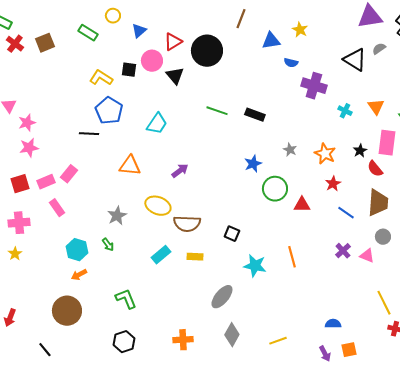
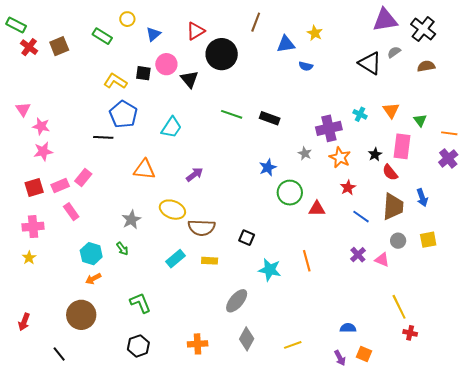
red triangle: (173, 42) -> (196, 31), moved
purple cross: (314, 86) -> (329, 128), moved, turned -30
pink star: (27, 123) -> (41, 126), turned 30
orange square: (349, 350) -> (364, 354), turned 35

